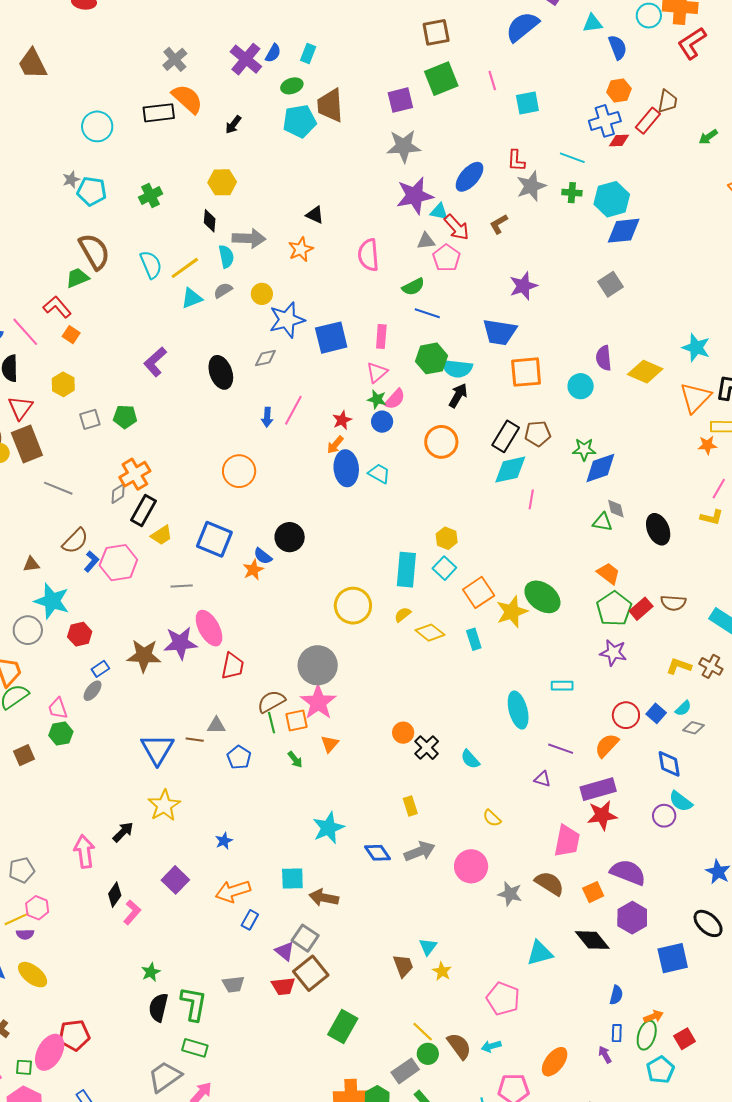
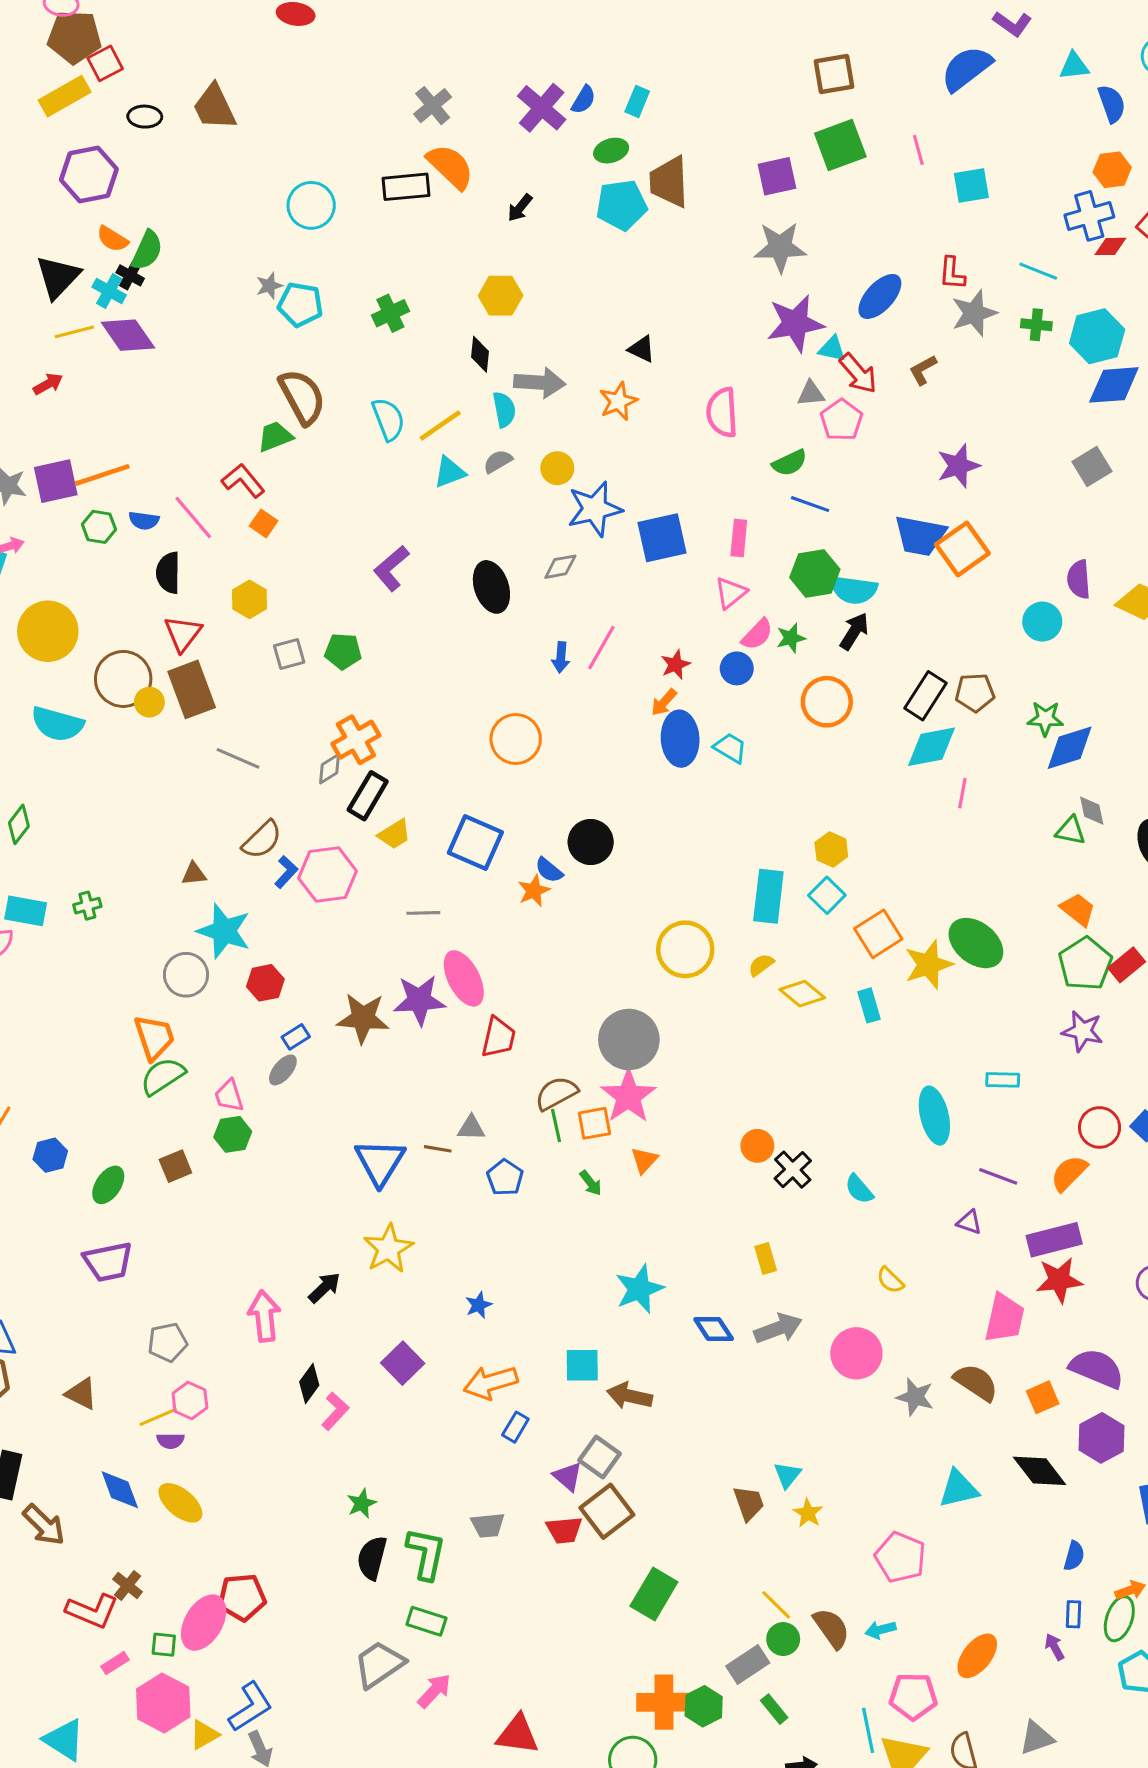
orange square: (526, 372) -> (962, 549), moved, turned -32
green star: (377, 399) -> (791, 638), moved, turned -30

